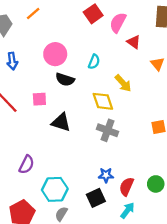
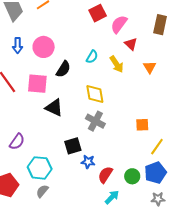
pink circle: (55, 54) -> (44, 47), moved
black semicircle: (65, 79) -> (63, 69), turned -84
yellow arrow: (123, 83) -> (117, 64), moved
pink square: (39, 99) -> (37, 84), size x1.5
black square: (96, 198) -> (73, 146), moved
cyan arrow: (127, 210) -> (112, 197), moved

